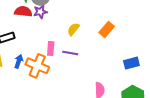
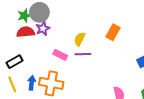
pink rectangle: (51, 48) -> (60, 55), moved, turned -56
purple line: (70, 53) -> (83, 54), moved

